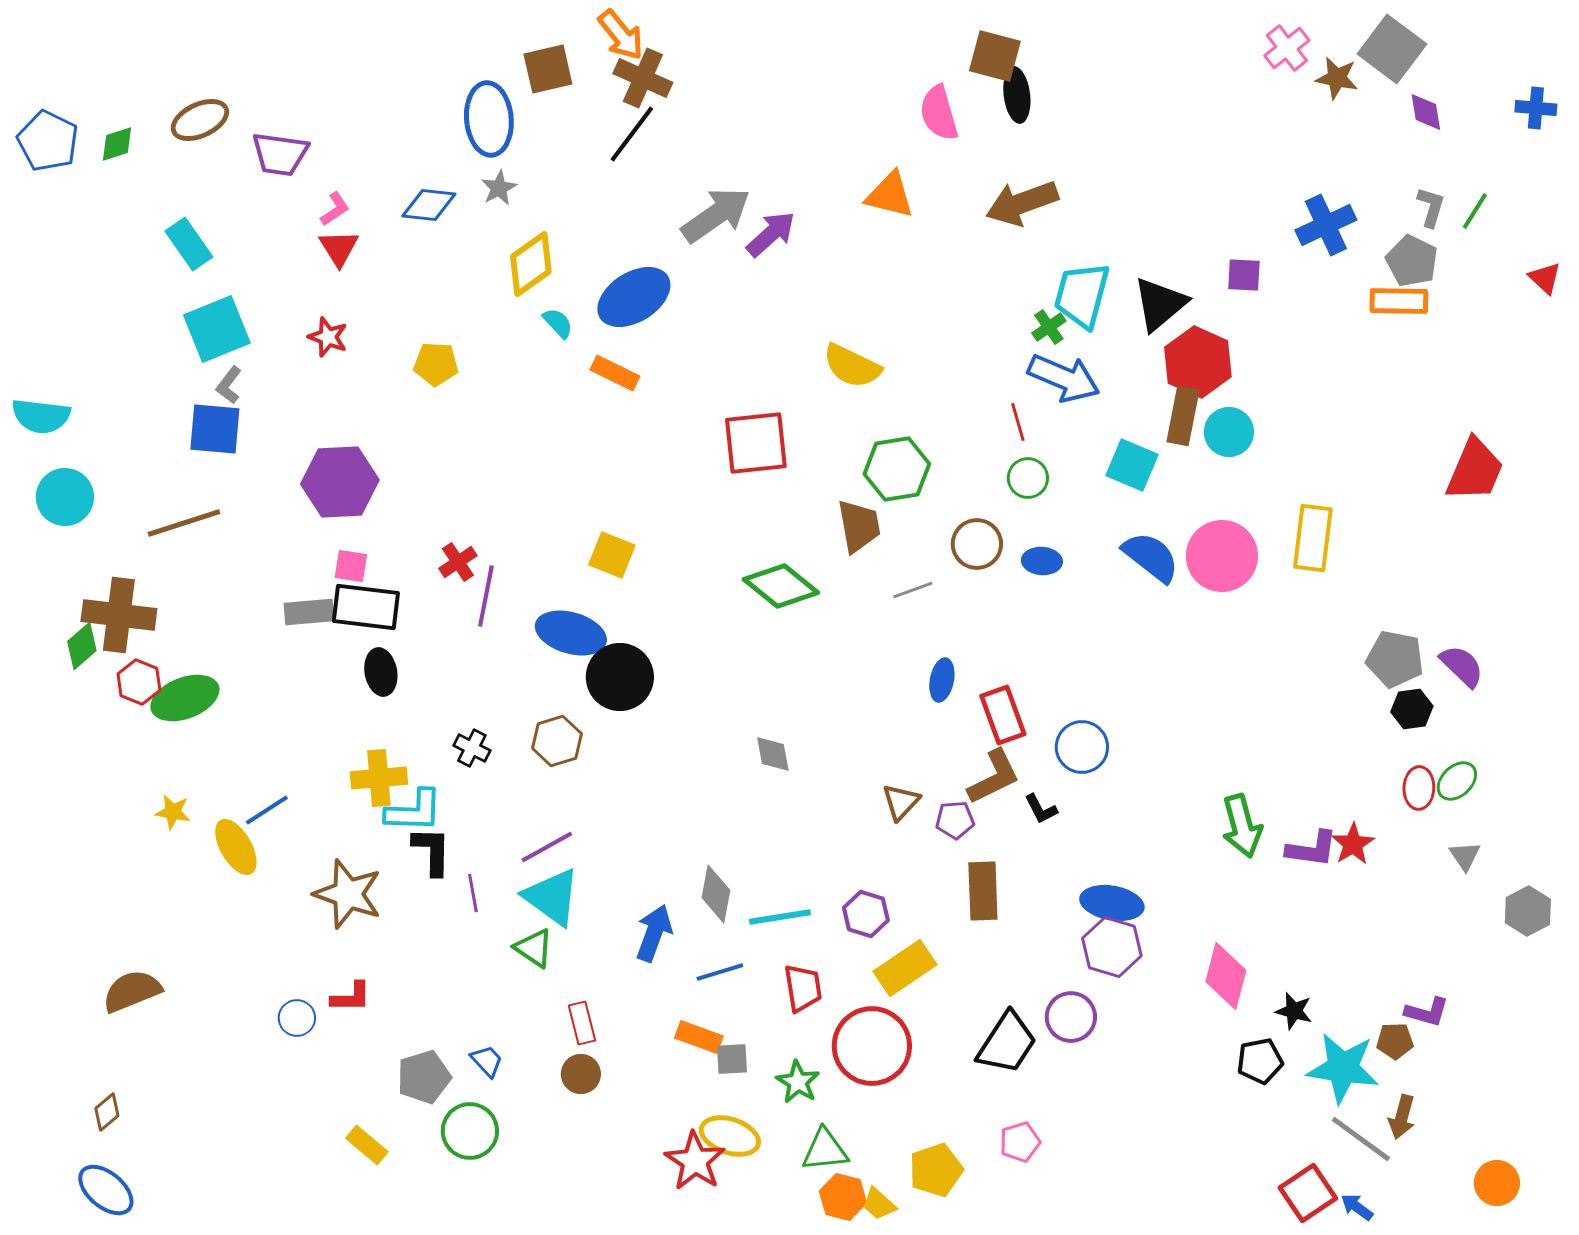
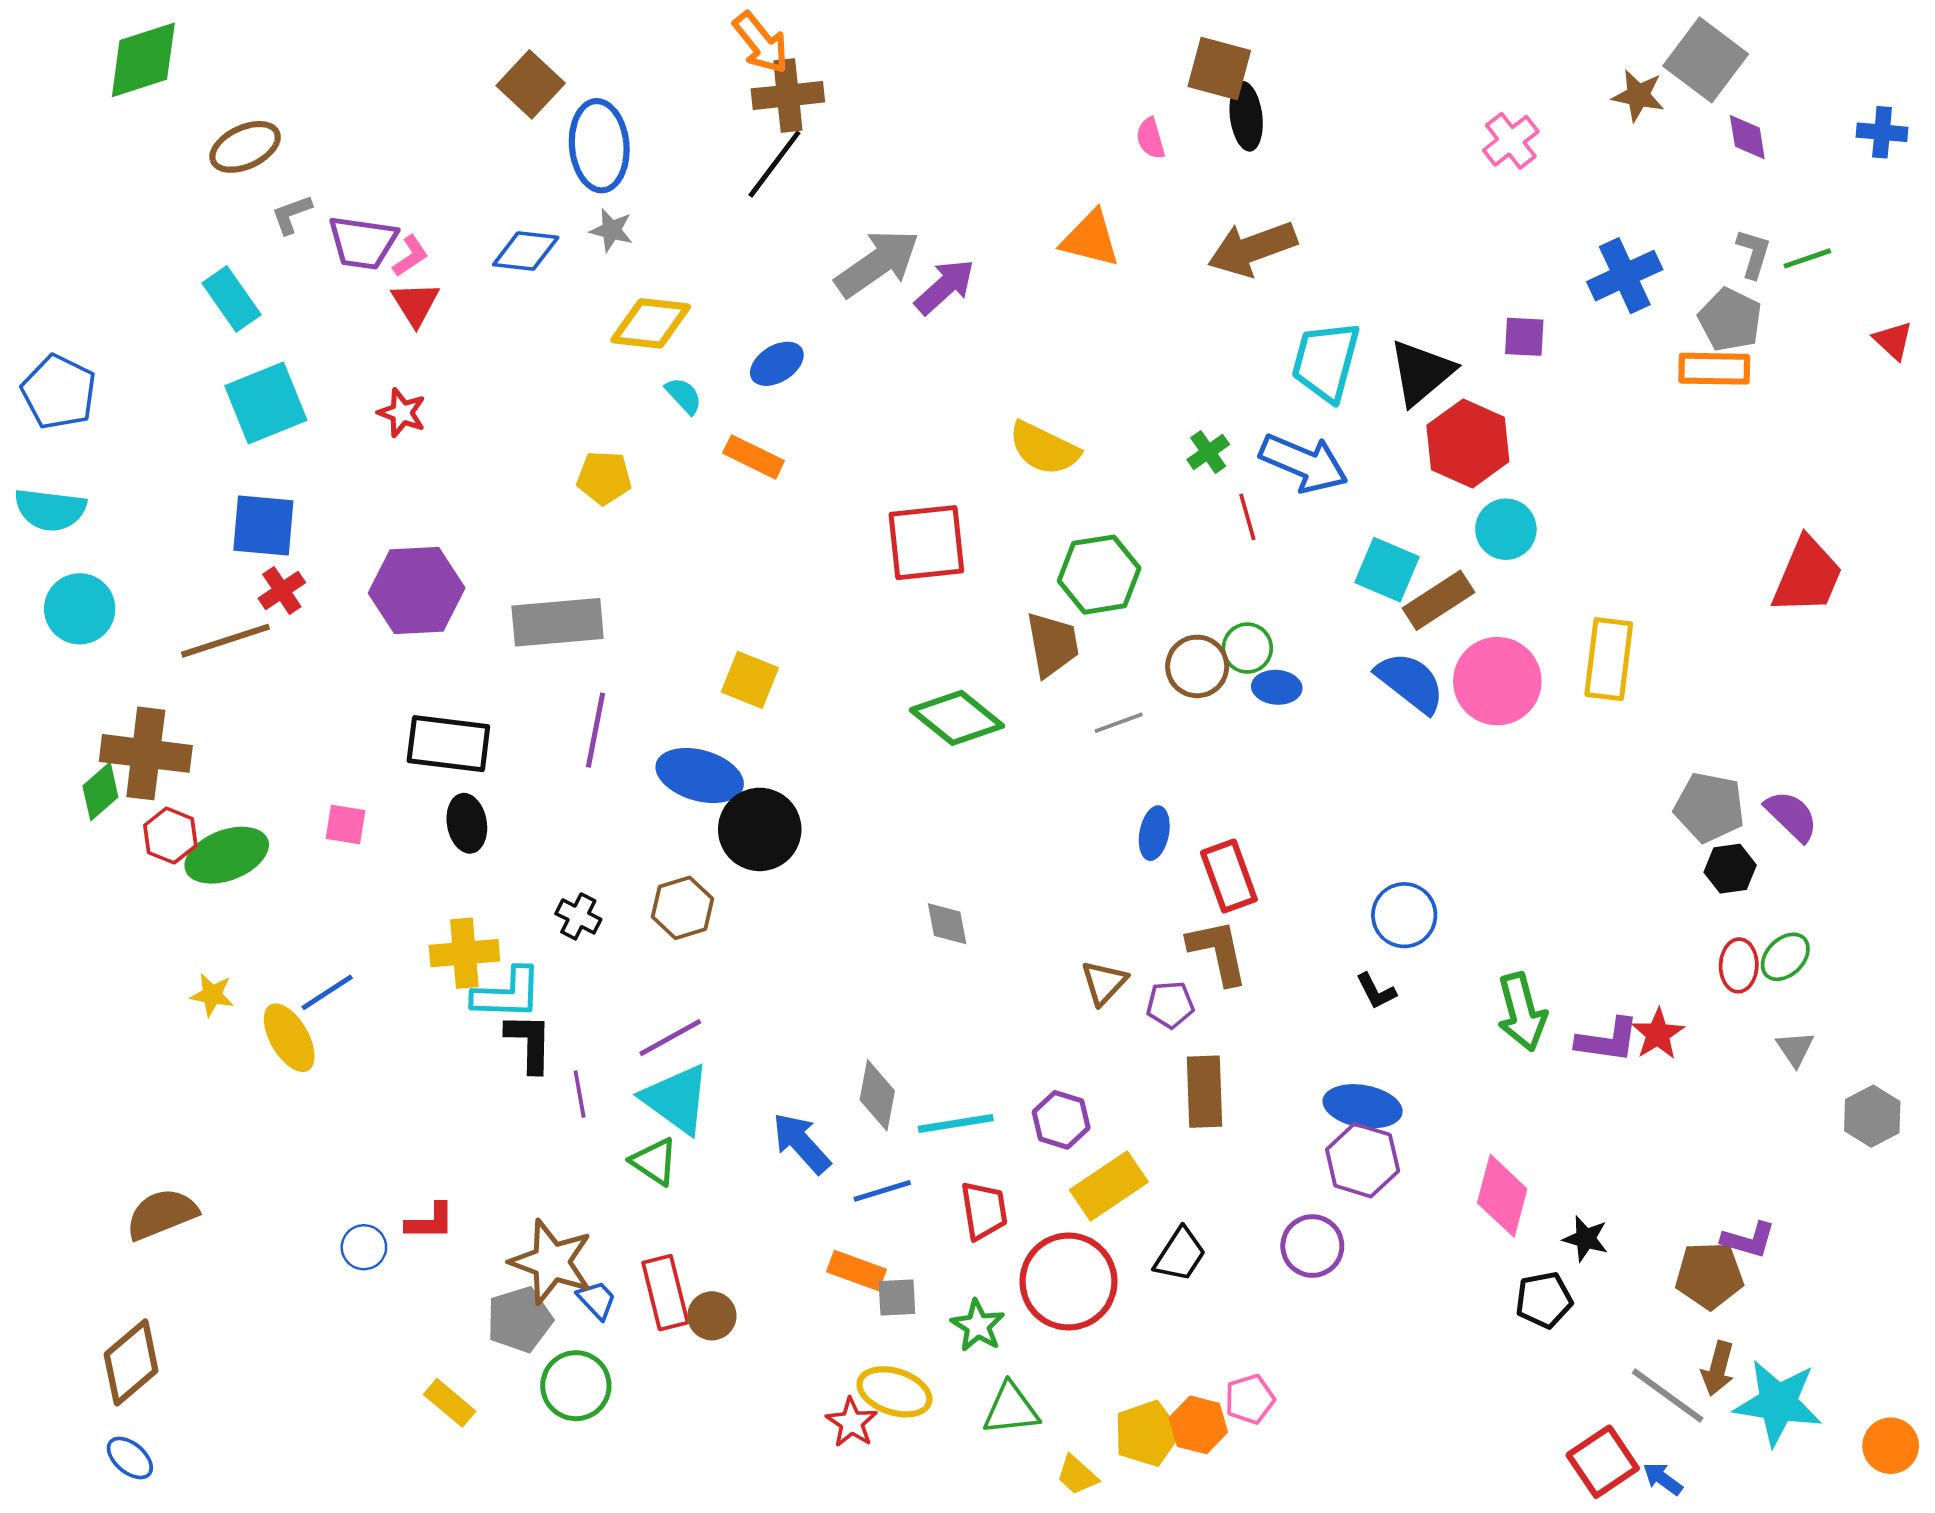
pink cross: (1287, 48) -> (1511, 141), moved
brown square: (548, 69) -> (531, 84), moved, turned -34
brown cross: (643, 78) -> (788, 95), turned -30
pink semicircle: (939, 113) -> (1151, 138), size x0.6
blue pentagon: (48, 141) -> (59, 392), moved
green diamond: (117, 144) -> (143, 60), moved, size x1.8
purple trapezoid: (280, 154) -> (363, 242), moved
gray star: (499, 188) -> (611, 230), turned -30
green line: (1475, 211) -> (1807, 258), turned 39
yellow diamond: (531, 264) -> (651, 323), turned 42
blue ellipse: (634, 297) -> (777, 364), size x0.6
green cross: (1049, 327) -> (1208, 452), moved
yellow pentagon: (436, 364) -> (604, 478), moved
gray L-shape: (229, 385) -> (292, 214), moved, turned 33
brown rectangle: (1183, 416) -> (1439, 600), moved, turned 46
green circle: (1028, 478) -> (1247, 648), moved
red cross: (458, 562) -> (282, 590), moved
pink square: (351, 566) -> (346, 825), moved
gray rectangle: (309, 612) -> (558, 622), moved, size x1.5
blue circle: (1082, 747) -> (1404, 915), moved
brown L-shape: (994, 777) -> (1218, 952), turned -76
black L-shape: (1041, 809) -> (1376, 991), moved
brown star: (348, 894) -> (551, 1262), moved
blue arrow: (654, 933) -> (801, 1143), turned -62
red rectangle: (582, 1023) -> (665, 1293), moved, size x1.4
brown pentagon: (1395, 1041) -> (1709, 1275), size x1.5
black trapezoid: (1007, 1043) -> (1180, 1255), moved, size x0.7
cyan star: (1343, 1068) -> (1778, 1403), moved
brown diamond: (107, 1112) -> (131, 1362), size x1.8
red star: (695, 1161) -> (852, 1422), size x0.7
orange circle: (1497, 1183) -> (1891, 1446), moved
blue ellipse: (106, 1190) -> (130, 1458), size x0.7
orange hexagon: (843, 1197) -> (1198, 1425), moved

